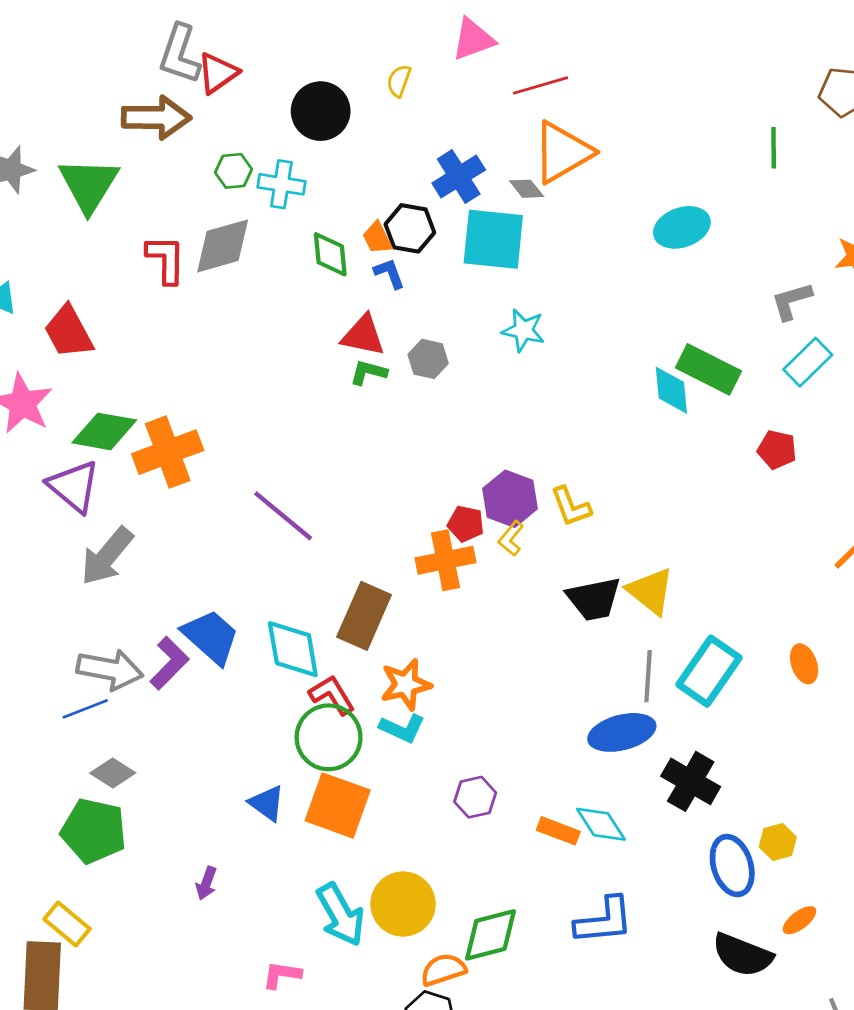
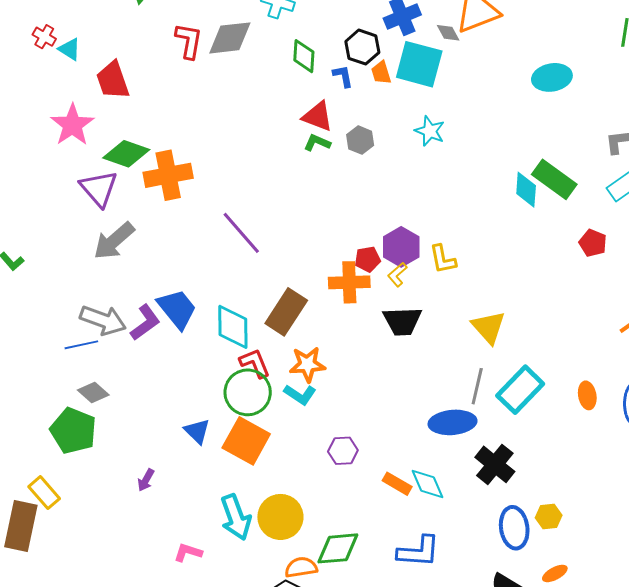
orange trapezoid: (377, 238) -> (381, 73), moved
red pentagon: (466, 524) -> (368, 259), turned -30
black trapezoid: (594, 599) -> (402, 321), moved

